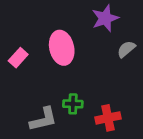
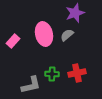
gray semicircle: (126, 49) -> (67, 35), moved
red cross: (108, 118) -> (77, 73), moved

